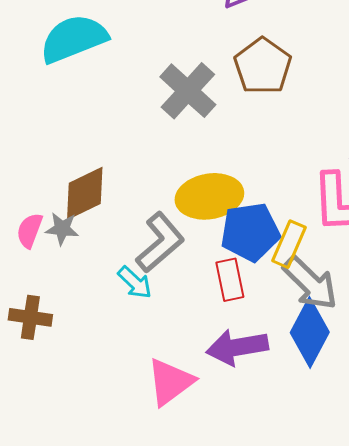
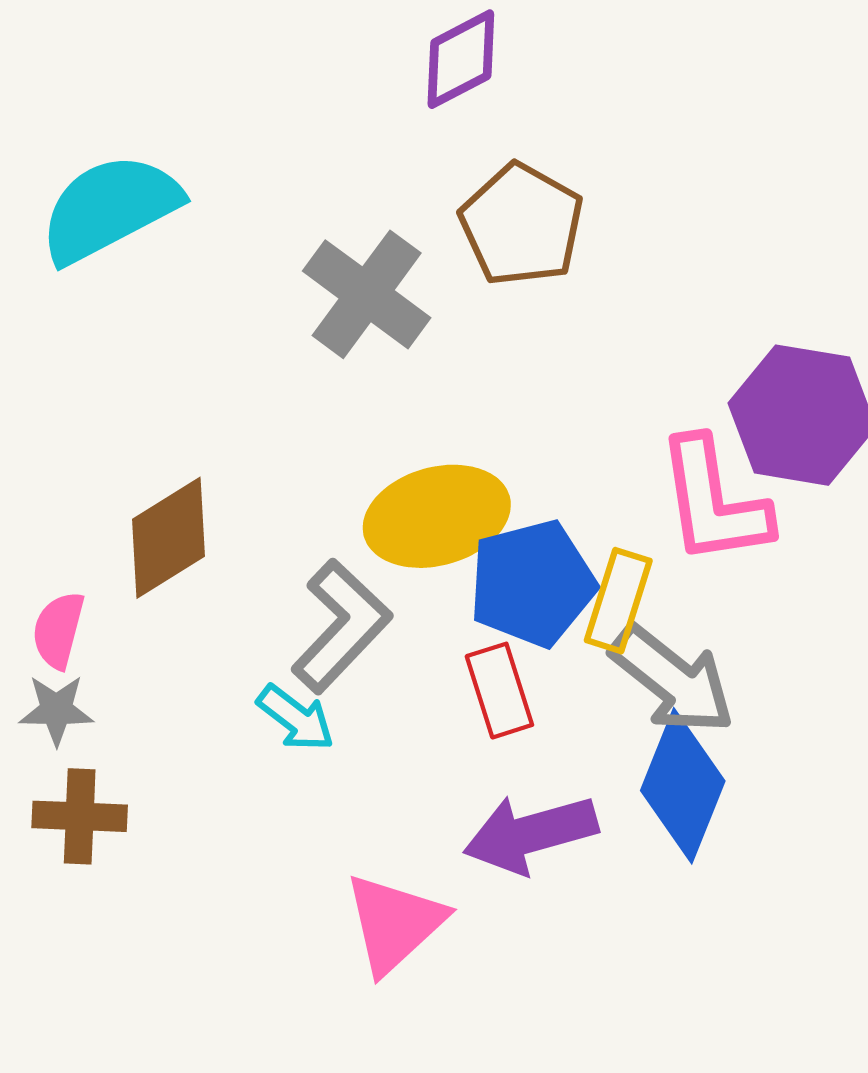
gray star: (62, 229) -> (56, 710), moved

